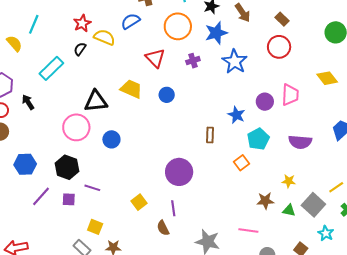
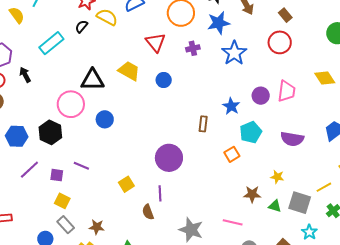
black hexagon: (67, 167) -> (50, 132), moved
gray square: (313, 205) -> (300, 203), turned -30
yellow square: (95, 227) -> (62, 201), moved

